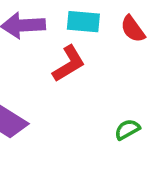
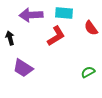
red semicircle: (133, 29) -> (91, 28), moved

